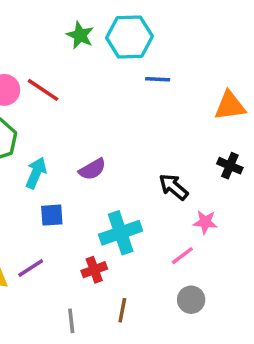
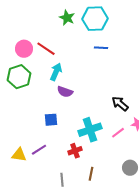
blue line: (158, 79) -> (101, 48), moved
purple semicircle: (92, 169) -> (65, 92), moved, turned 49
cyan arrow: (36, 173) -> (56, 72), moved
pink line: (182, 256) -> (118, 133), moved

